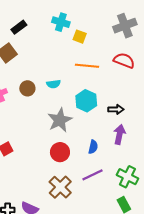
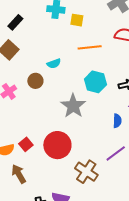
cyan semicircle: (54, 84) -> (54, 64), moved
blue semicircle: (93, 147) -> (117, 121), moved
red circle: (60, 152) -> (57, 145), moved, size x1.4

